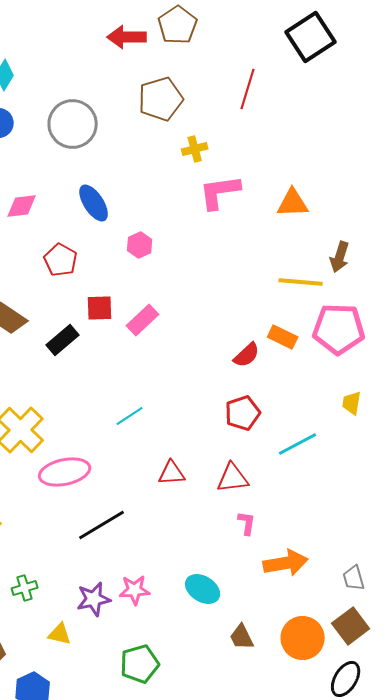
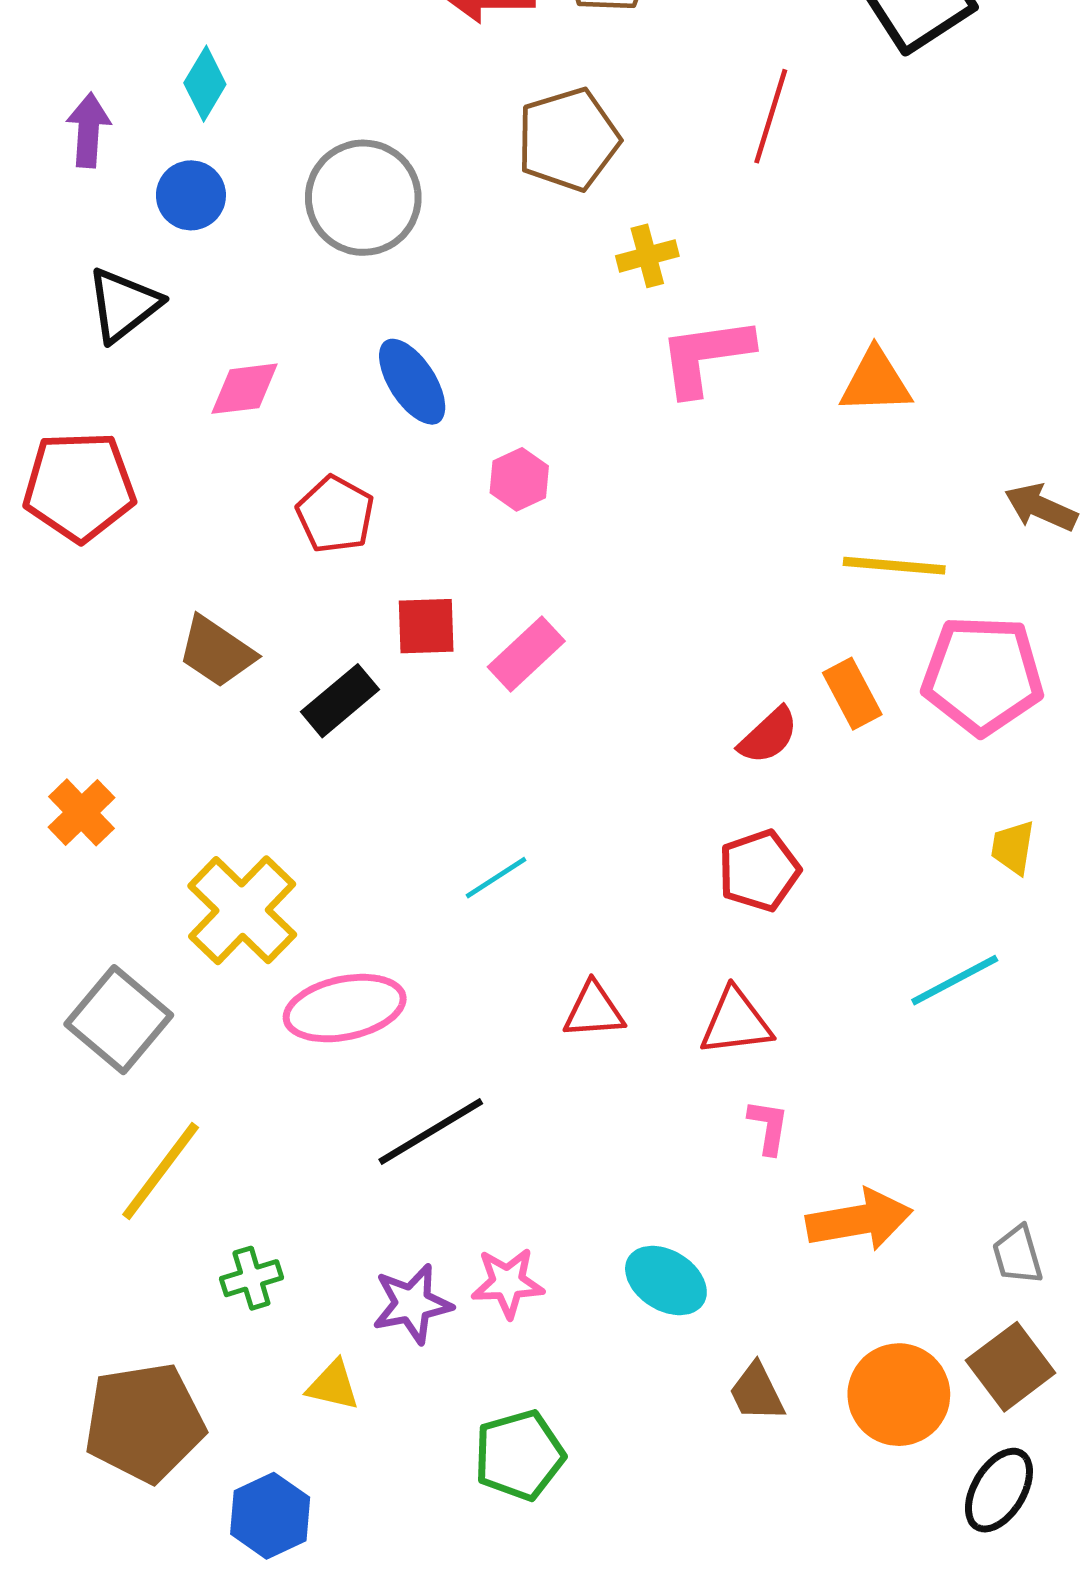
brown arrow: (340, 257) -> (1041, 507), moved, turned 96
orange rectangle: (283, 337) -> (852, 694), turned 36
cyan line: (298, 444) -> (955, 980), moved

